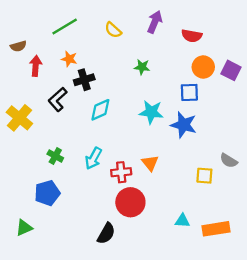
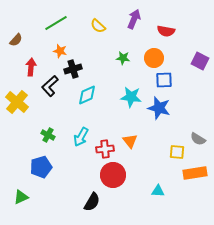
brown semicircle: (18, 46) -> (16, 40), turned -32
red arrow: (36, 66) -> (31, 67), moved
orange circle: (203, 67) -> (154, 58), moved
orange rectangle: (216, 229) -> (195, 173), moved

